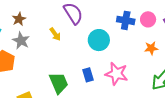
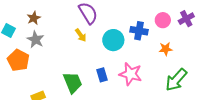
blue cross: (126, 20) -> (139, 31), moved
yellow arrow: (55, 34) -> (81, 35), moved

